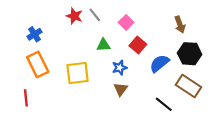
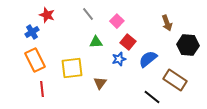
red star: (74, 16) -> (47, 15), moved
black hexagon: (190, 54) -> (188, 45), moved
blue star: (120, 68) -> (119, 59), moved
brown triangle: (121, 89) -> (100, 83), moved
red line: (26, 98) -> (42, 89), moved

